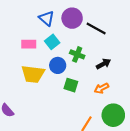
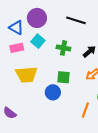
blue triangle: (47, 18) -> (16, 28), moved
purple circle: (72, 18) -> (37, 18), moved
blue circle: (58, 65) -> (53, 92), moved

